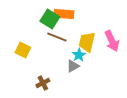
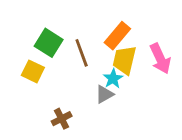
orange rectangle: (64, 14) -> (117, 36), moved, turned -54
green square: (50, 19) -> (49, 43), moved
brown line: (57, 37) -> (82, 53), turned 48

